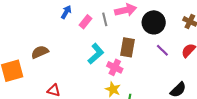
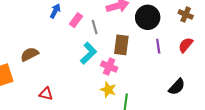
gray line: (105, 19) -> (95, 27), moved
purple line: (162, 50) -> (158, 46), turned 40

